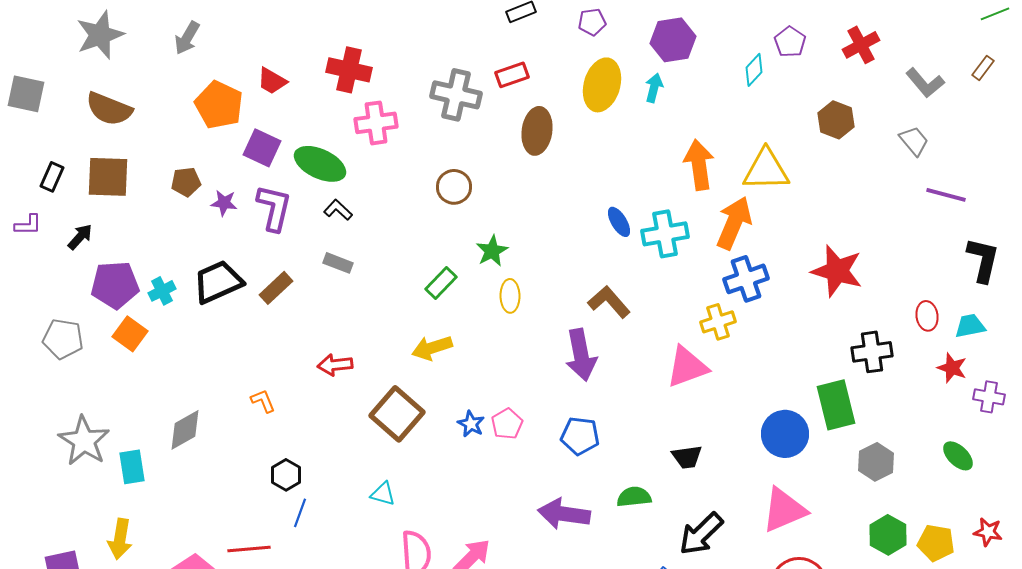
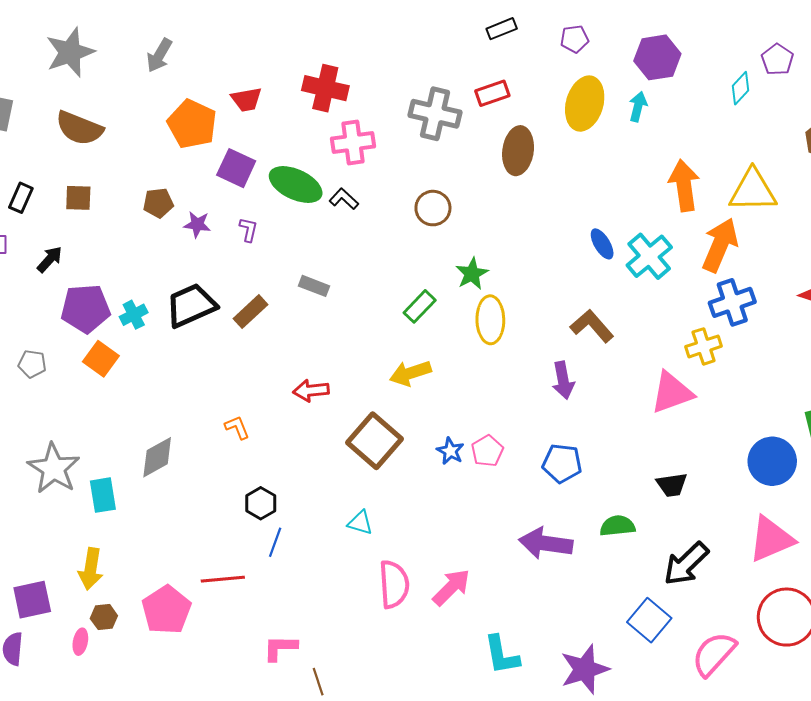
red trapezoid: (272, 81) -> (246, 99), turned -40
brown square: (108, 177) -> (78, 198), size x0.6
purple L-shape: (274, 208) -> (248, 230), size x0.5
black L-shape: (338, 210) -> (344, 199), moved
cyan cross: (665, 234) -> (649, 256), turned -30
yellow ellipse: (510, 296) -> (490, 320), size x1.4
gray pentagon: (63, 339) -> (32, 364), size x0.7
purple arrow: (581, 355) -> (563, 380), size x0.7

